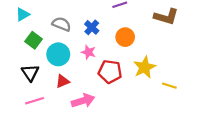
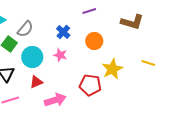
gray semicircle: (62, 24) -> (25, 29), moved, turned 108
red pentagon: (110, 72) -> (90, 85), moved
yellow line: (169, 86) -> (148, 63), moved

